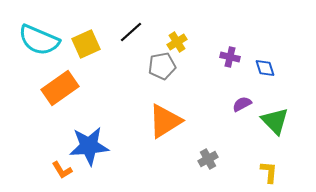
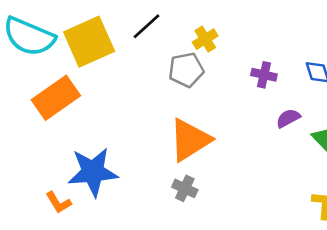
yellow square: (86, 44) -> (89, 42), size x1.4
purple cross: (230, 57) -> (264, 75), moved
gray cross: (208, 159) -> (185, 188), moved, turned -36

